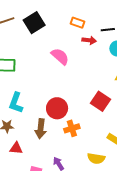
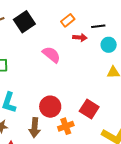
orange rectangle: (78, 23) -> (68, 20), turned -56
red square: (100, 101) -> (89, 109), moved

